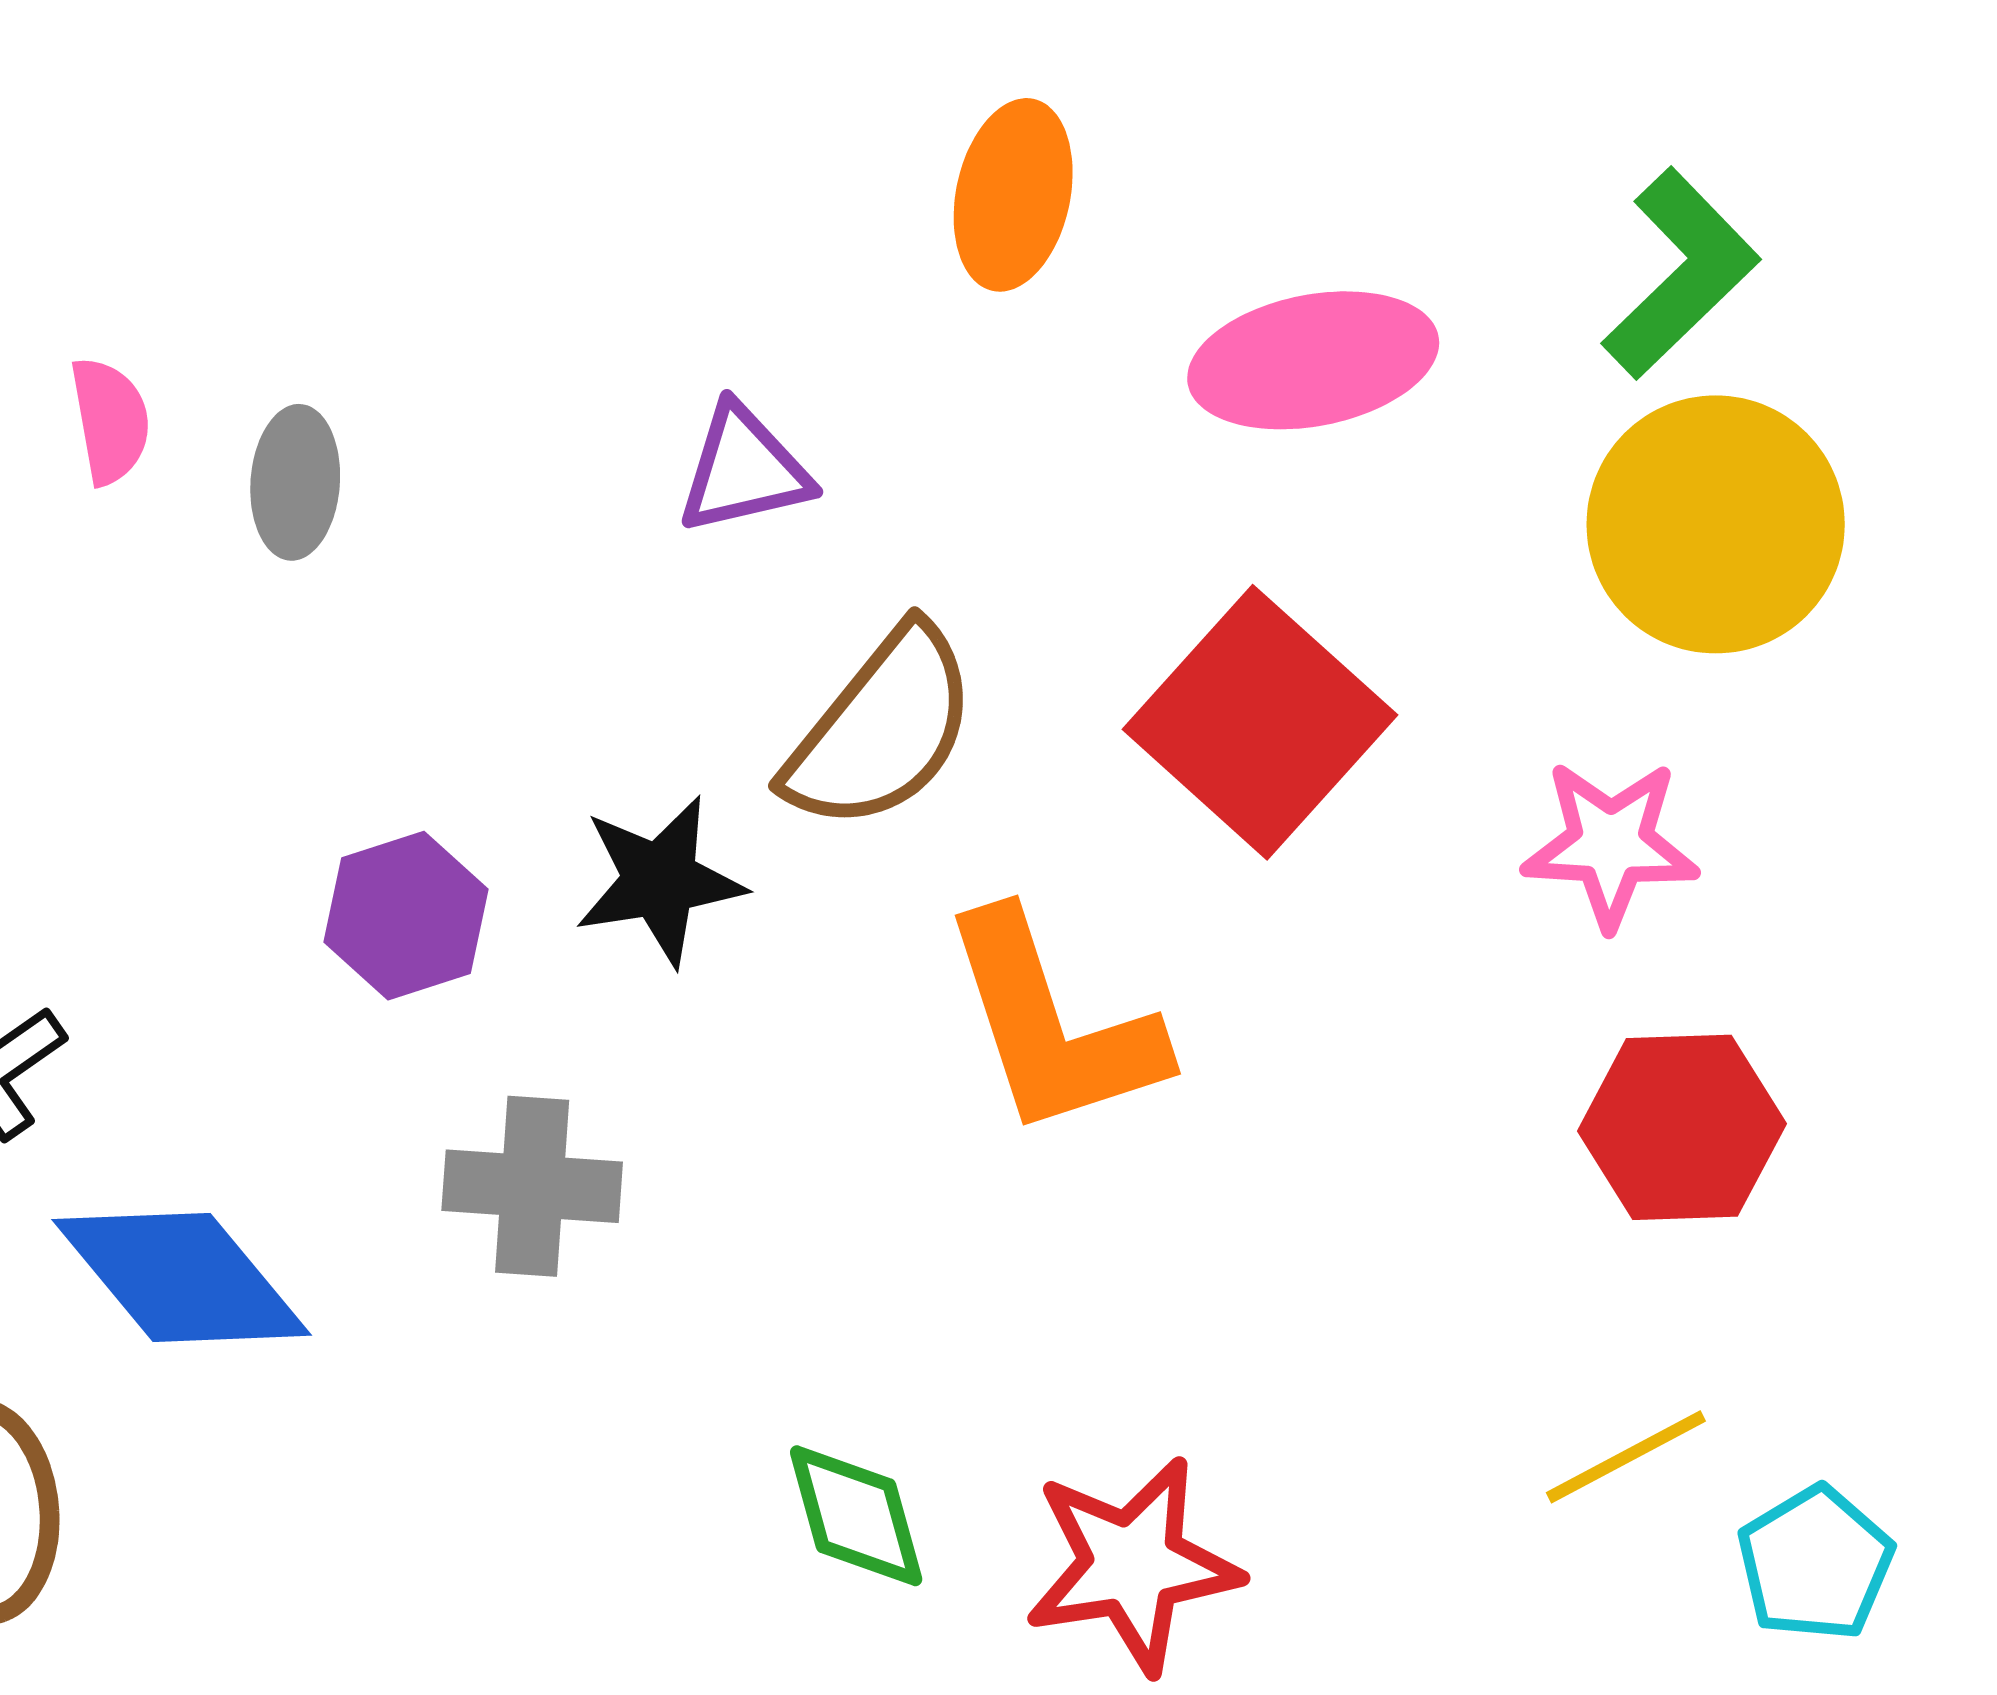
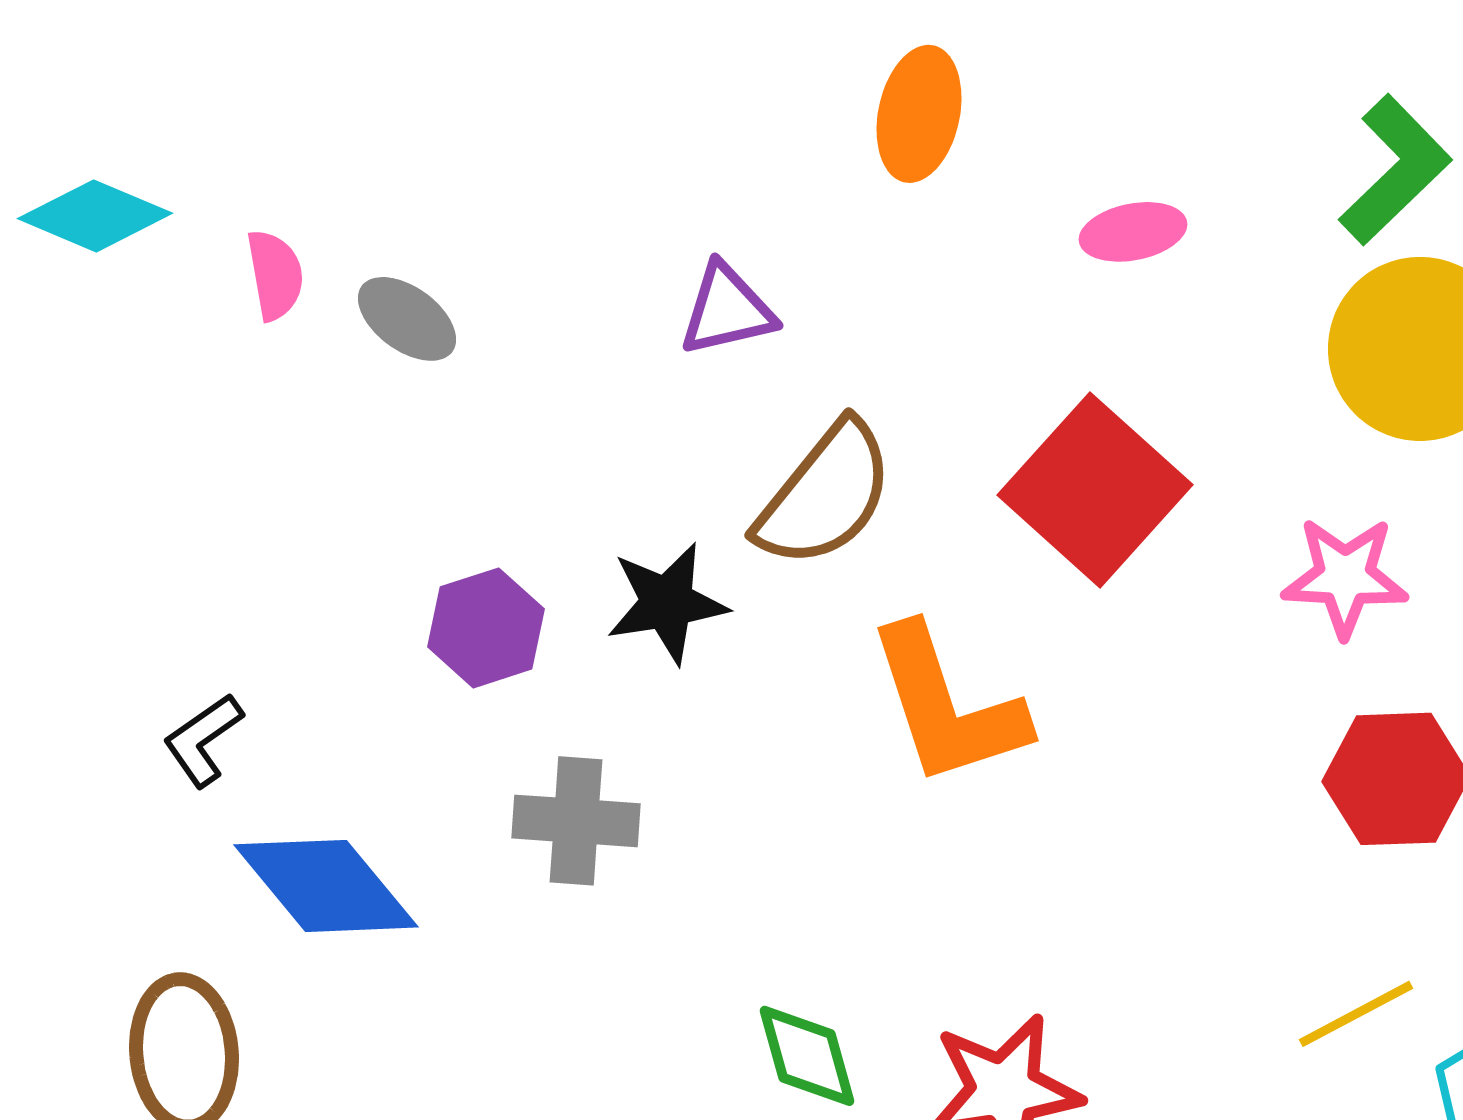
pink ellipse: (1313, 360) -> (1133, 232), size x0.6
gray ellipse: (295, 482) -> (407, 319), turned -58

